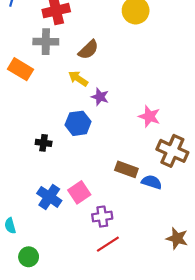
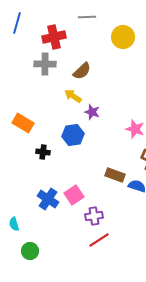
orange rectangle: (21, 69) -> (23, 123), moved

